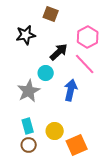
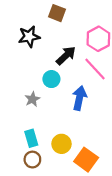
gray star: (29, 91) -> (32, 99), size x0.6
orange square: (77, 145) -> (86, 160), turned -30

